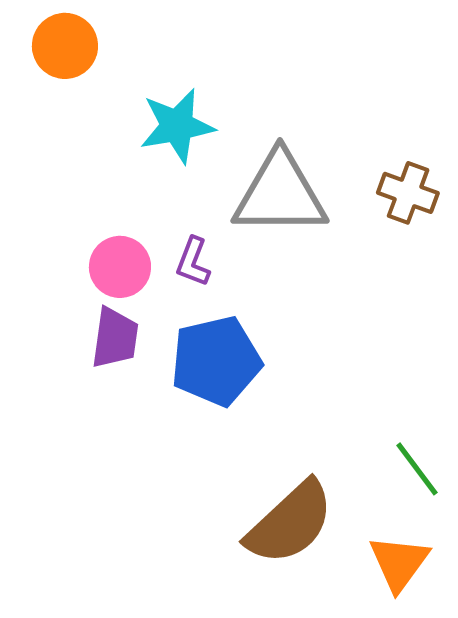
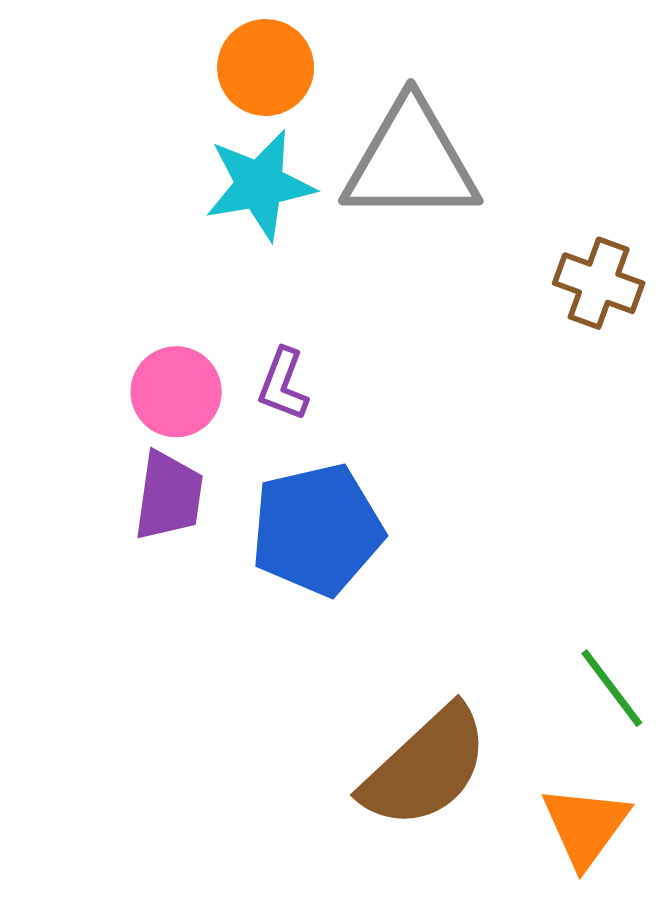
orange circle: (65, 46) -> (266, 67), moved
gray triangle: (280, 194) -> (411, 161), moved

